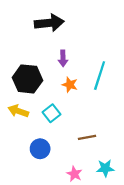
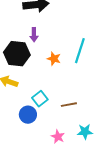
purple arrow: (63, 58) -> (34, 35), moved
cyan square: (51, 113) -> (40, 99), moved

